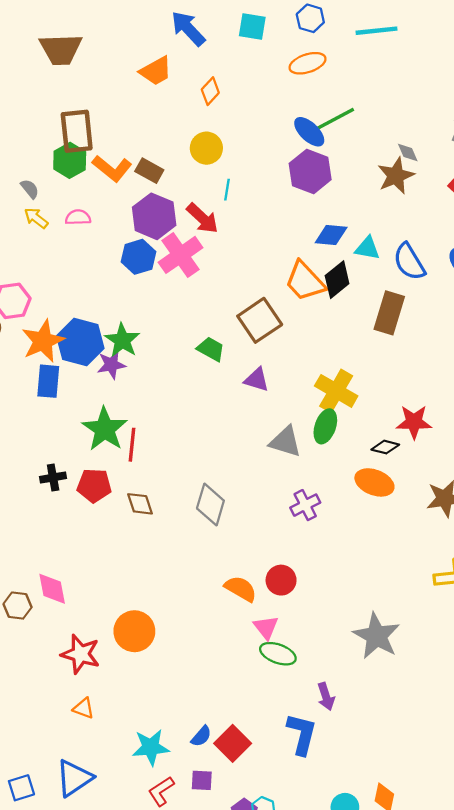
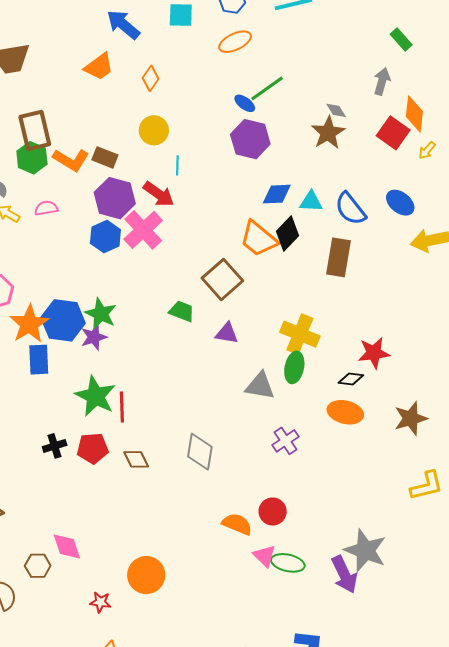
blue ellipse: (309, 132) -> (245, 103), size x0.7
red star: (81, 654) -> (100, 602), size x0.6
green ellipse: (278, 654) -> (288, 563), moved
purple arrow: (326, 696) -> (344, 574), moved, size x1.5

